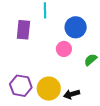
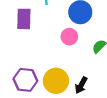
black arrow: (72, 94) -> (81, 85), turned -42

